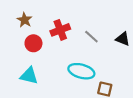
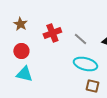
red circle: (33, 43) -> (21, 51), moved
cyan ellipse: (81, 71) -> (85, 64), moved

